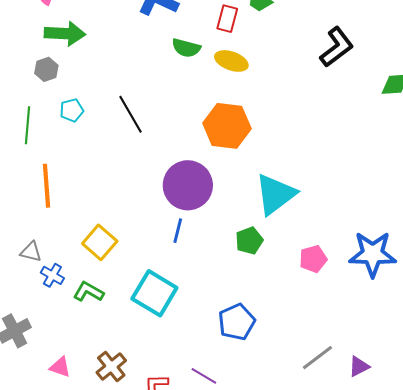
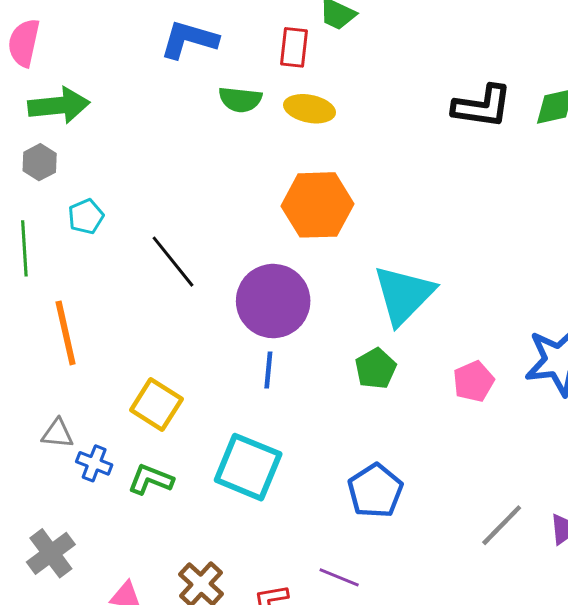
black L-shape: (337, 47) -> (482, 106), moved, turned 54
black line: (131, 114) -> (173, 262), moved

